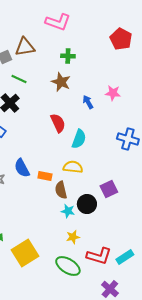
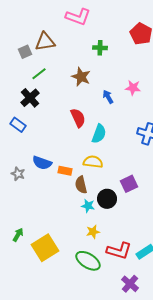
green cross: (68, 56) -> (100, 48), moved
green line: (19, 79) -> (39, 74), turned -63
blue semicircle: (22, 168) -> (42, 163), turned -42

